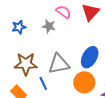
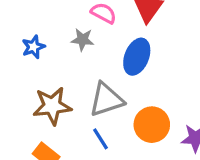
blue ellipse: (90, 57) -> (137, 57), moved
blue line: (43, 83) -> (100, 139), moved

